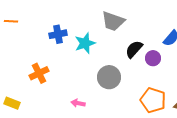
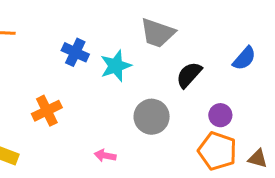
blue cross: (58, 34) -> (75, 52), turned 36
purple circle: (153, 58) -> (220, 115), moved

